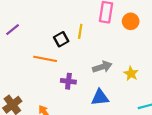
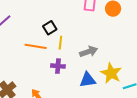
yellow line: (80, 31) -> (60, 43), moved
yellow star: (131, 74) -> (111, 73), moved, size x1.5

